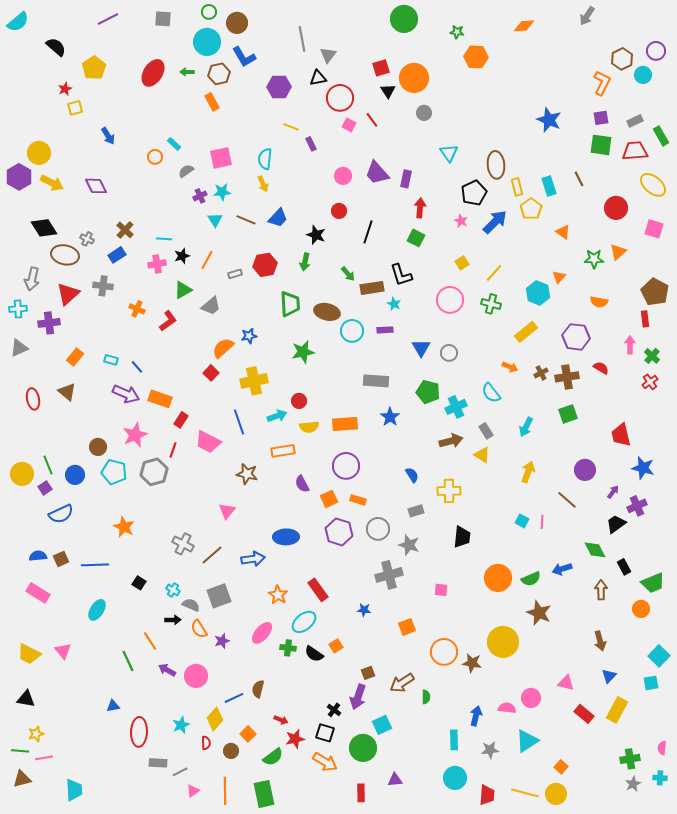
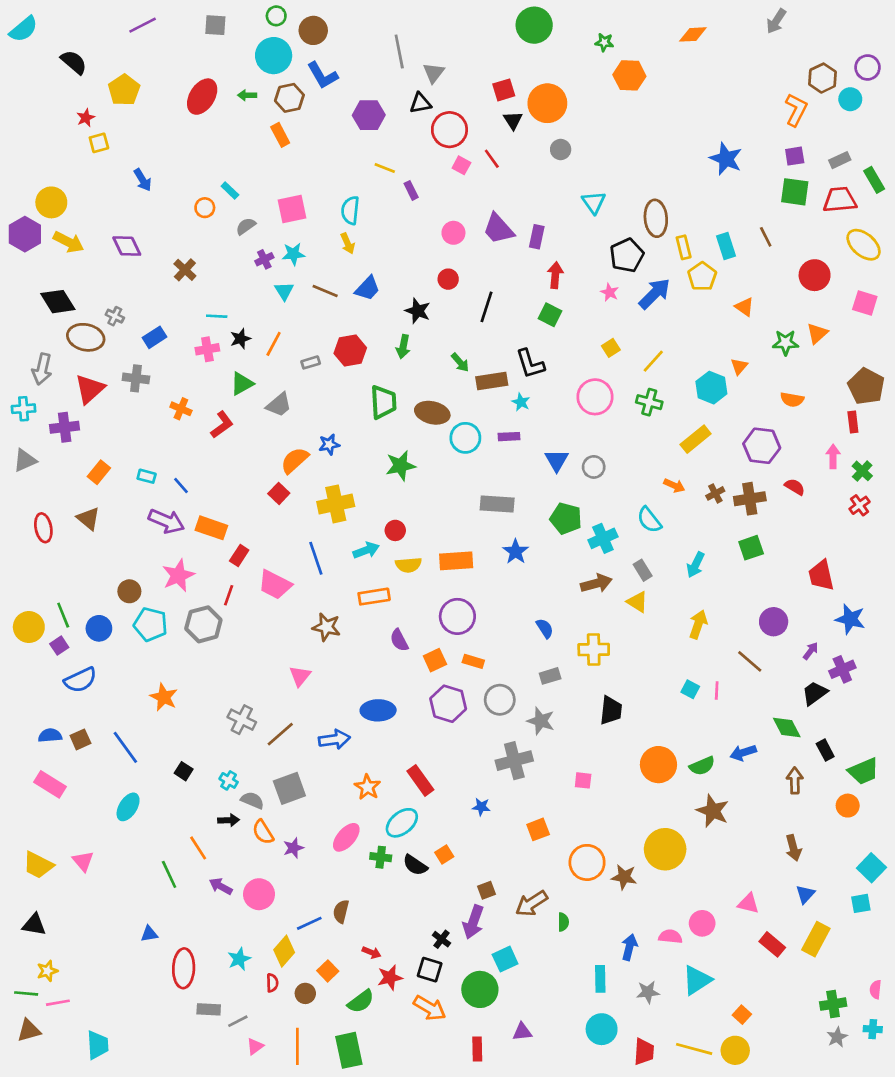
brown cross: (125, 230) -> (185, 270), moved
blue line: (95, 565) -> (125, 747), turned 56

